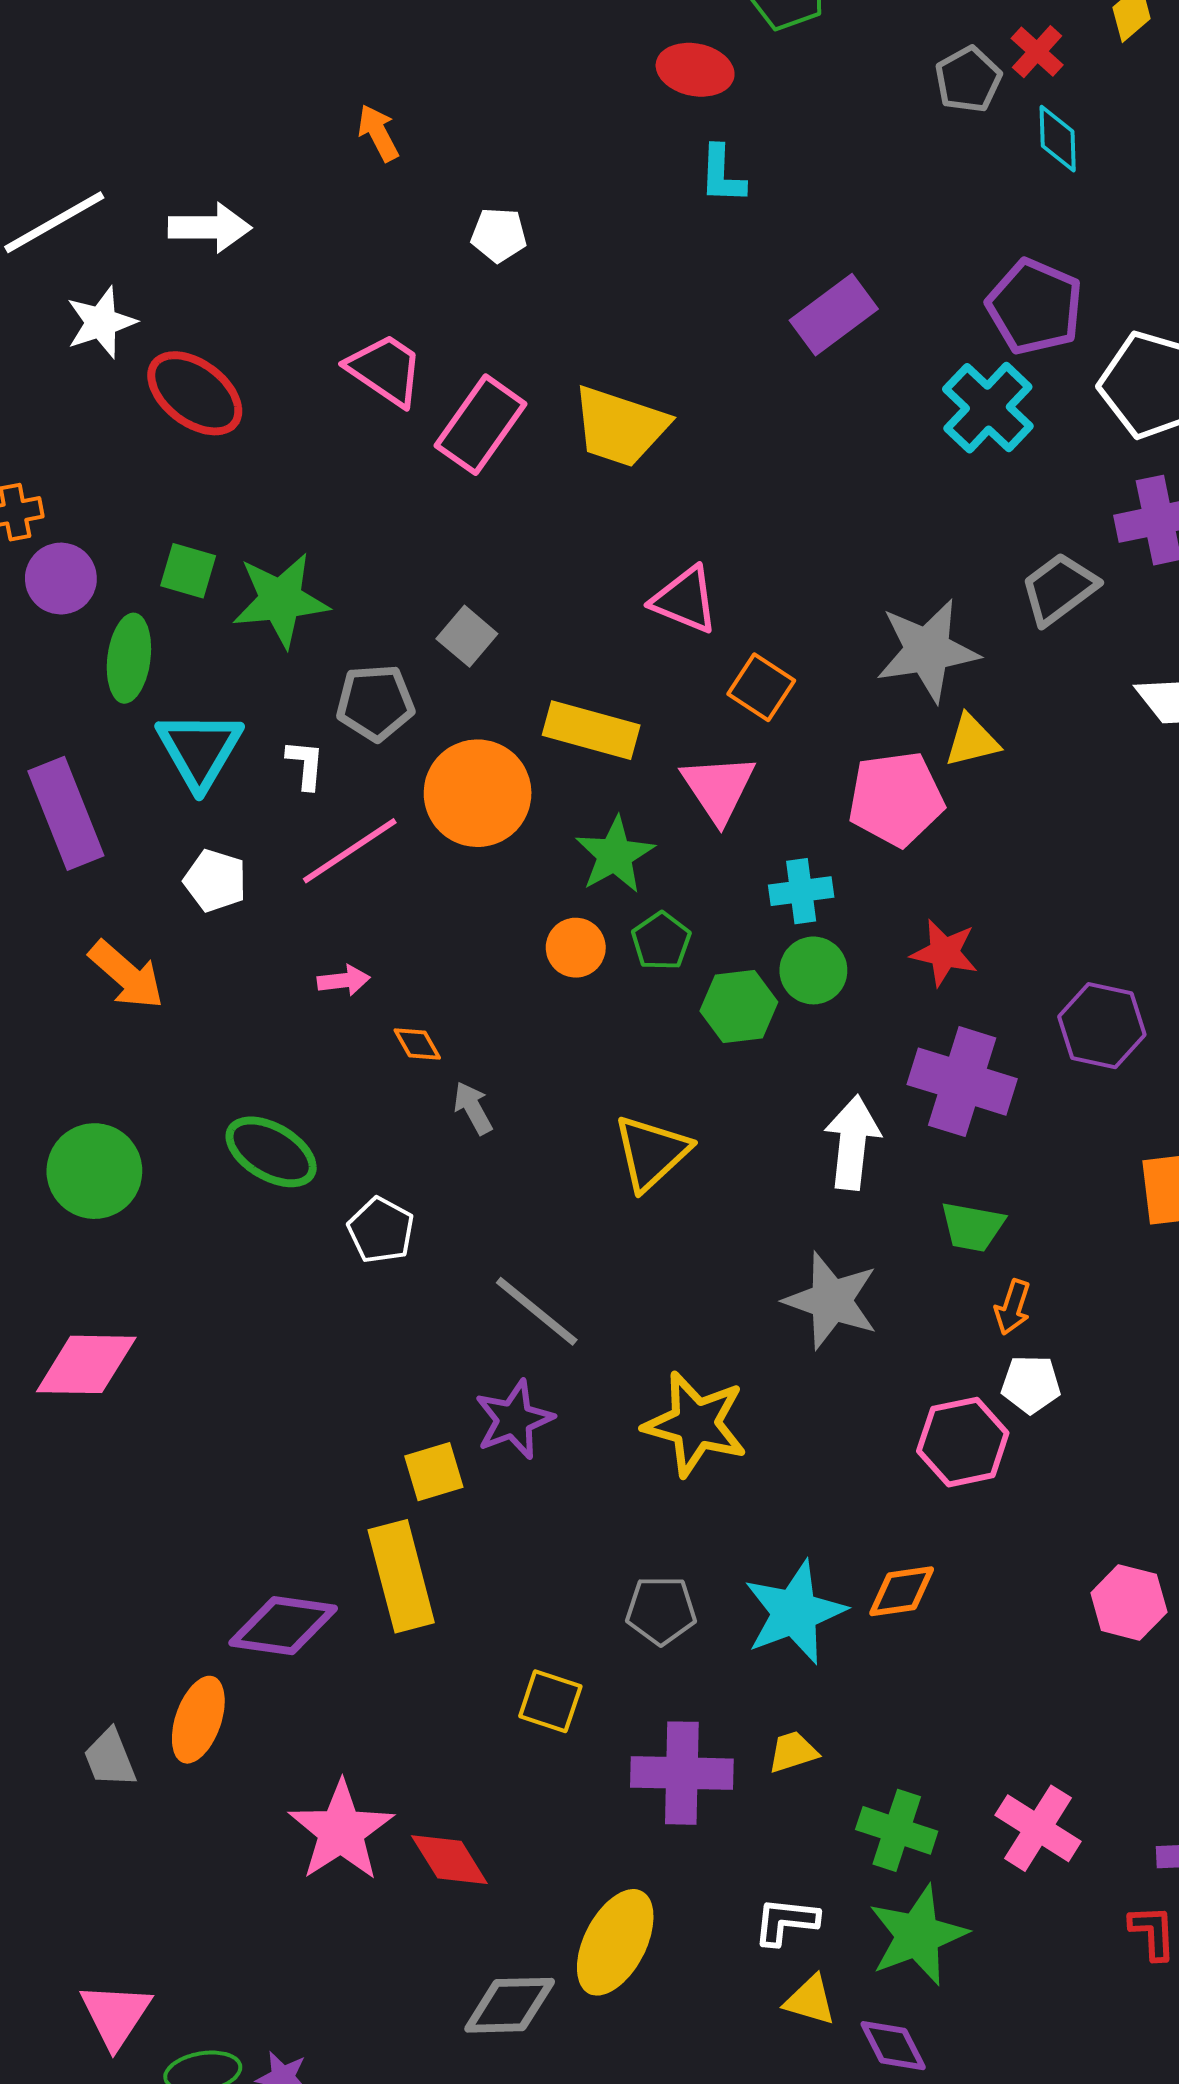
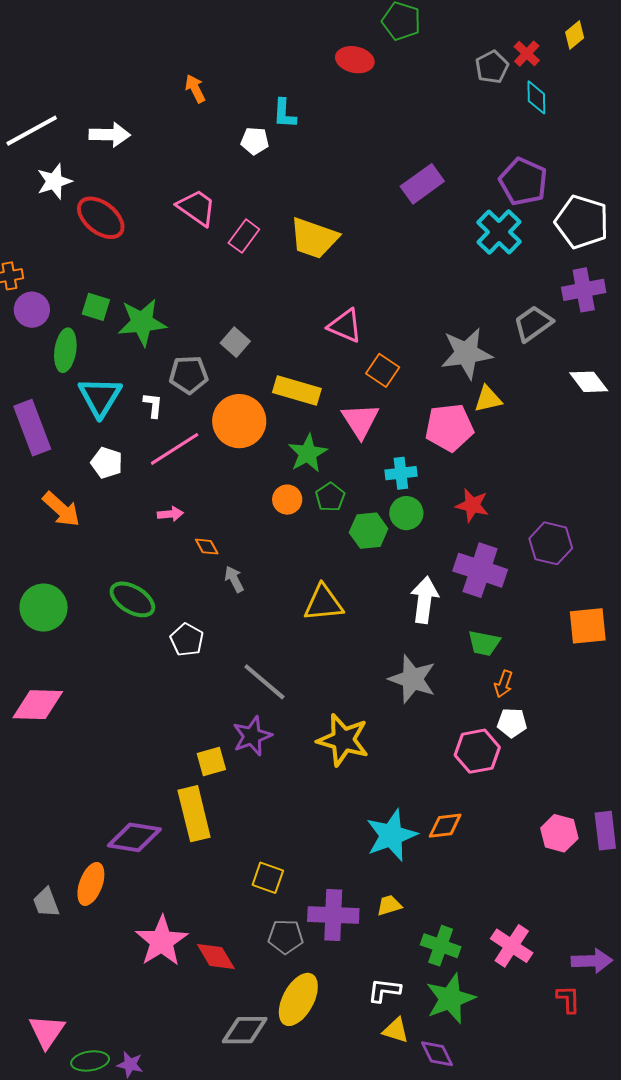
cyan L-shape: (722, 175) -> (284, 114), moved
pink rectangle: (481, 425) -> (244, 236), size x0.7
yellow triangle: (652, 1153) -> (323, 603), turned 36
gray pentagon: (661, 1610) -> (286, 937), moved

